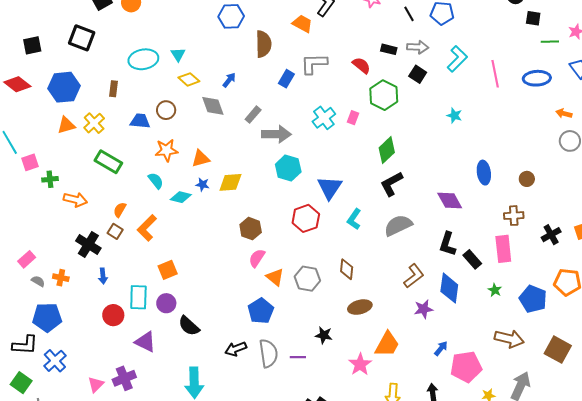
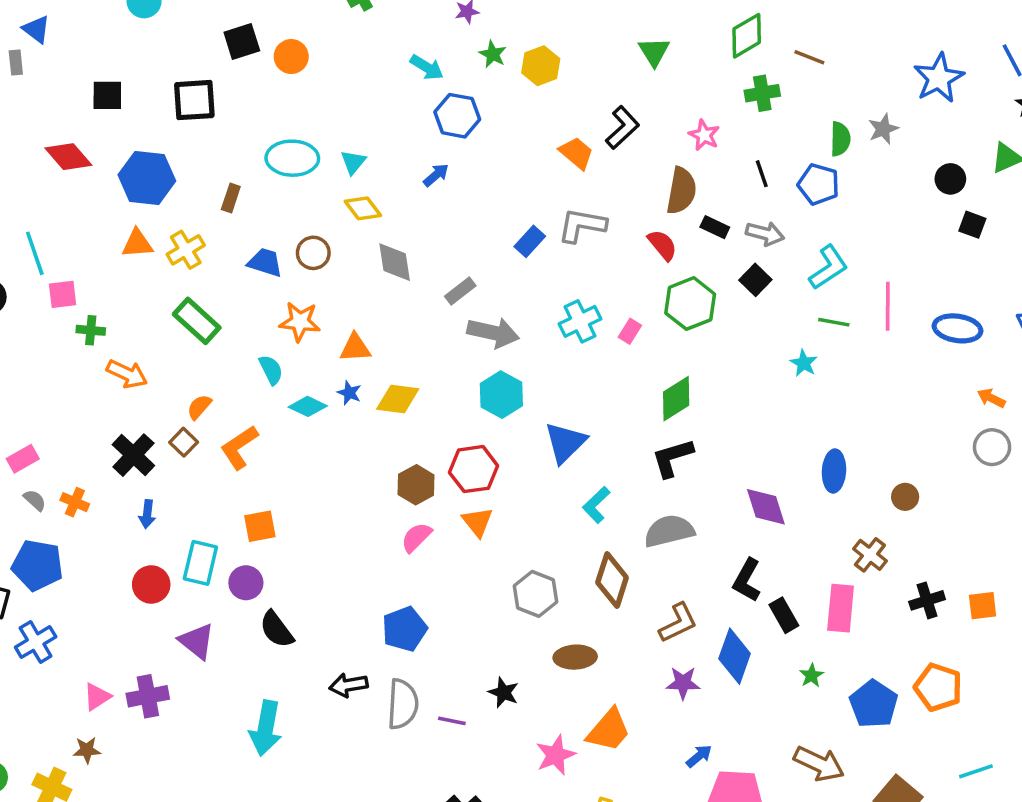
black square: (82, 38) -> (194, 100), turned -36
green line: (550, 42) -> (834, 322), moved
brown semicircle: (263, 44) -> (681, 191), moved
blue arrow: (229, 80) -> (436, 175), moved
brown cross: (514, 216) -> (870, 555), turned 30
red hexagon: (306, 218) -> (474, 469), moved
brown diamond: (347, 269) -> (612, 580), moved, size x1.4
orange triangle: (275, 277) -> (477, 522), moved
gray hexagon: (307, 279) -> (535, 594), moved

